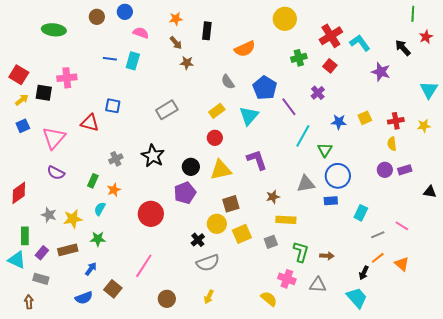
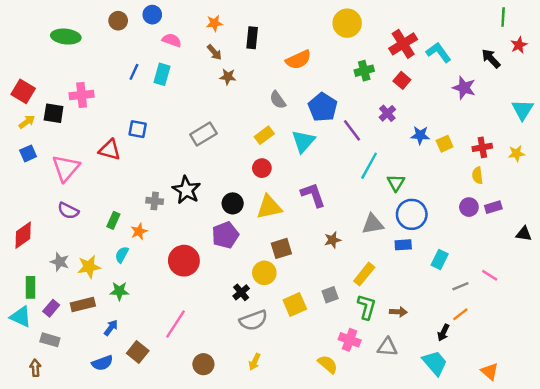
blue line: (110, 59) -> (134, 72), turned -72
blue star: (339, 122) -> (420, 135), moved
gray cross: (116, 159) -> (155, 201), moved, turned 32
yellow rectangle: (286, 220) -> (364, 274), moved, turned -54
yellow square: (242, 234) -> (295, 304), moved
orange triangle: (402, 264) -> (490, 371), moved

